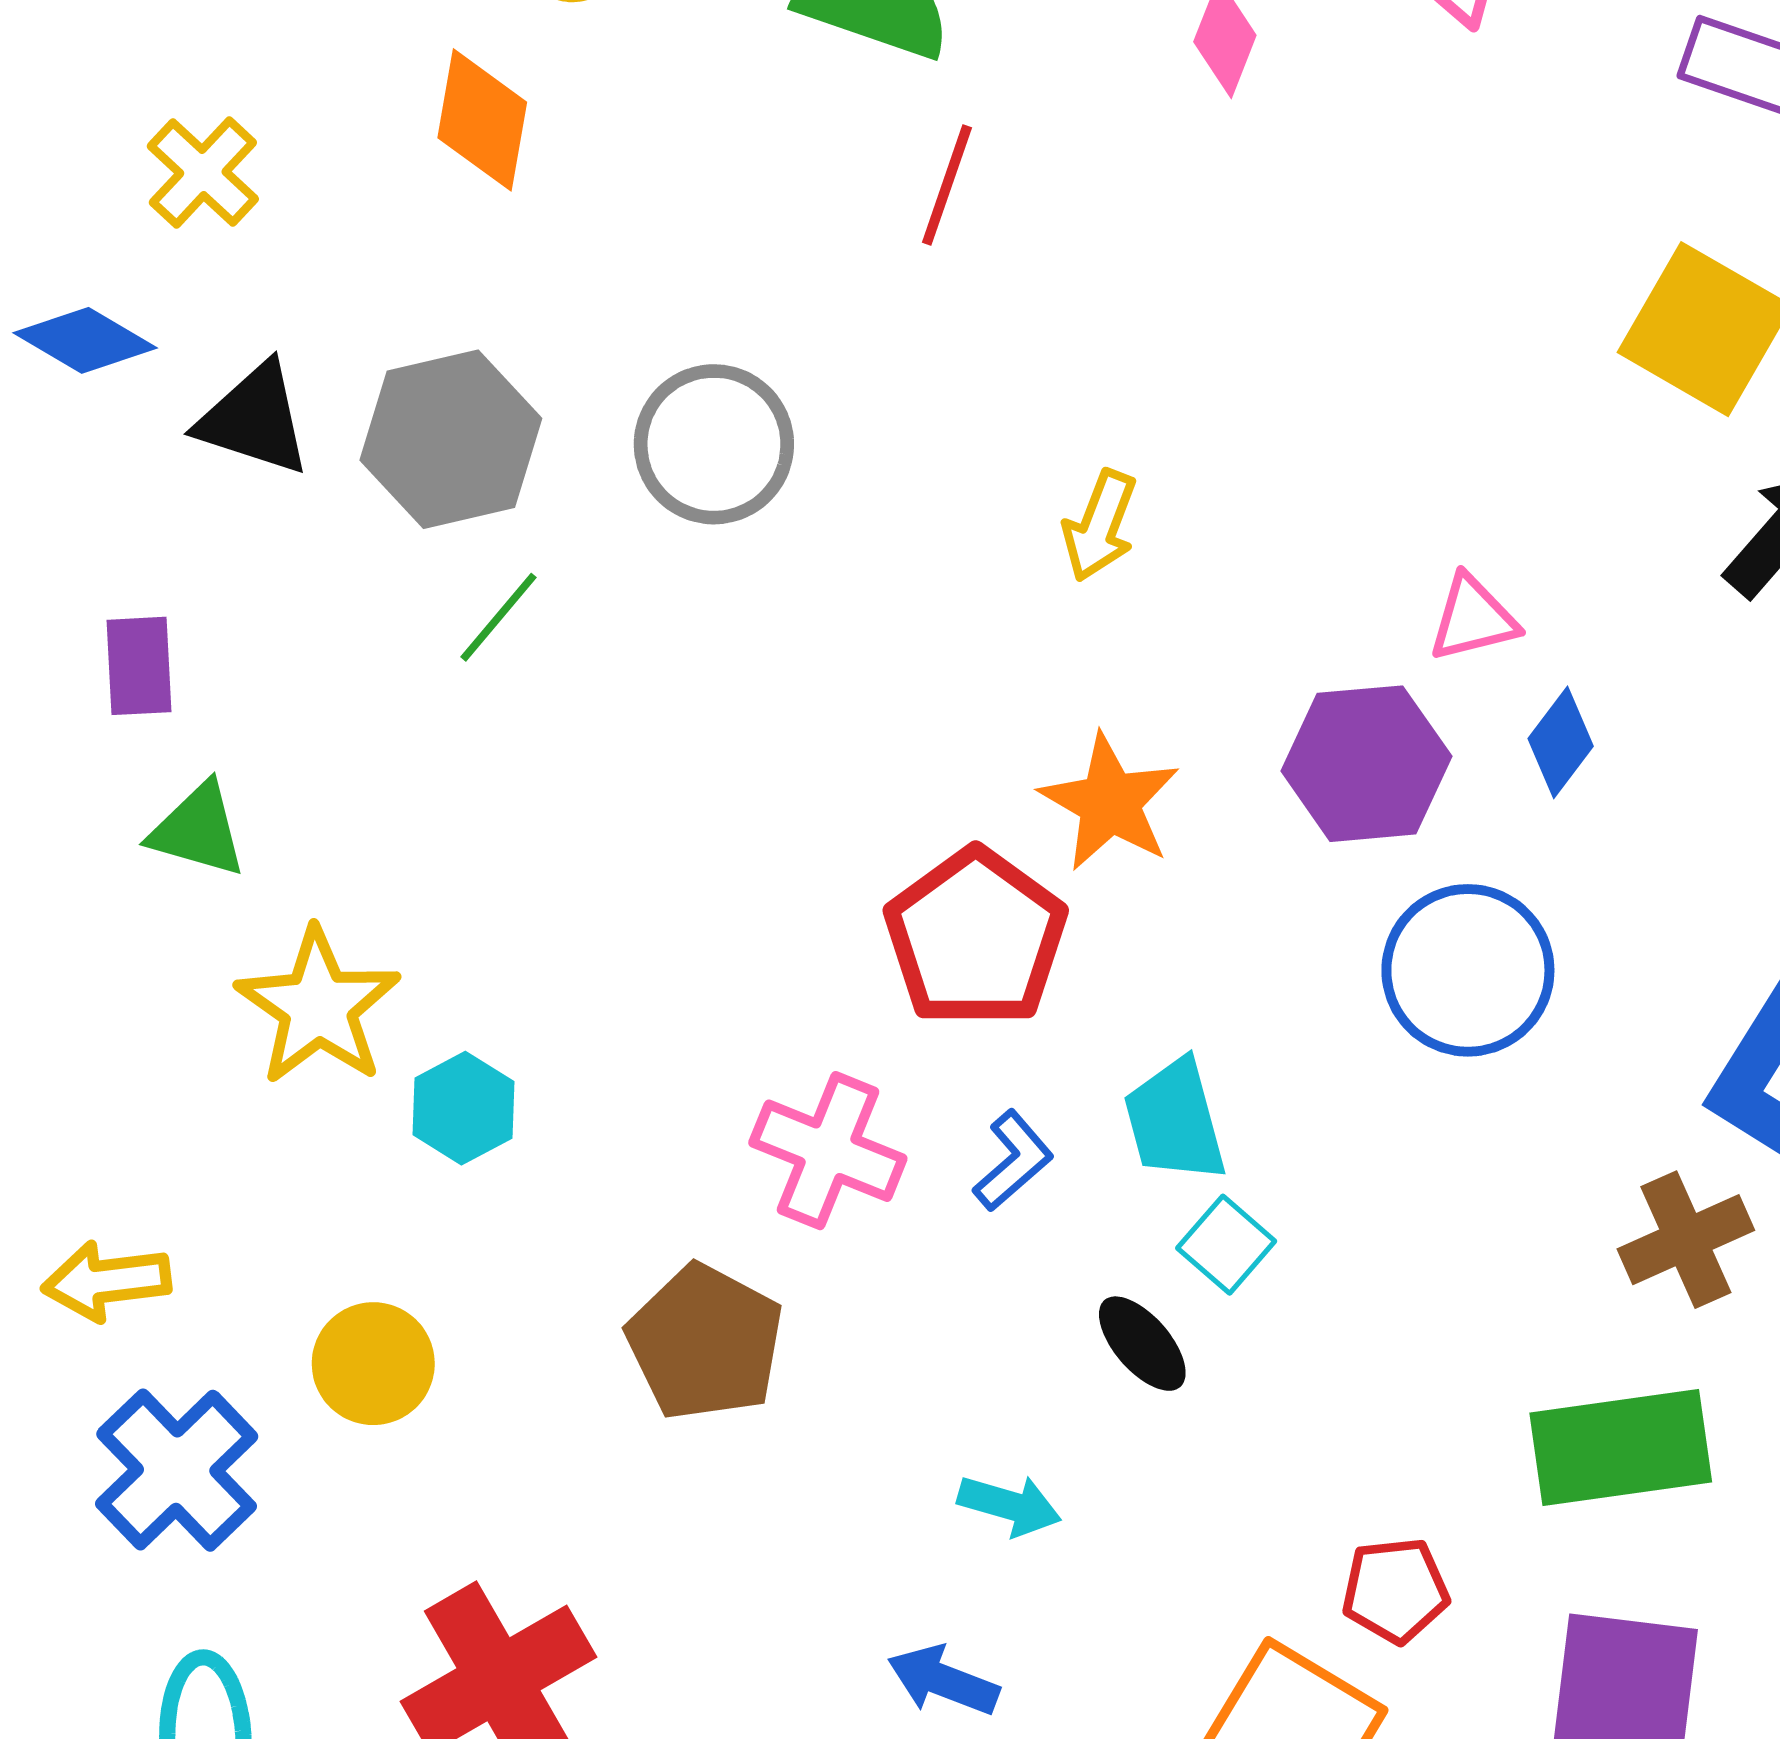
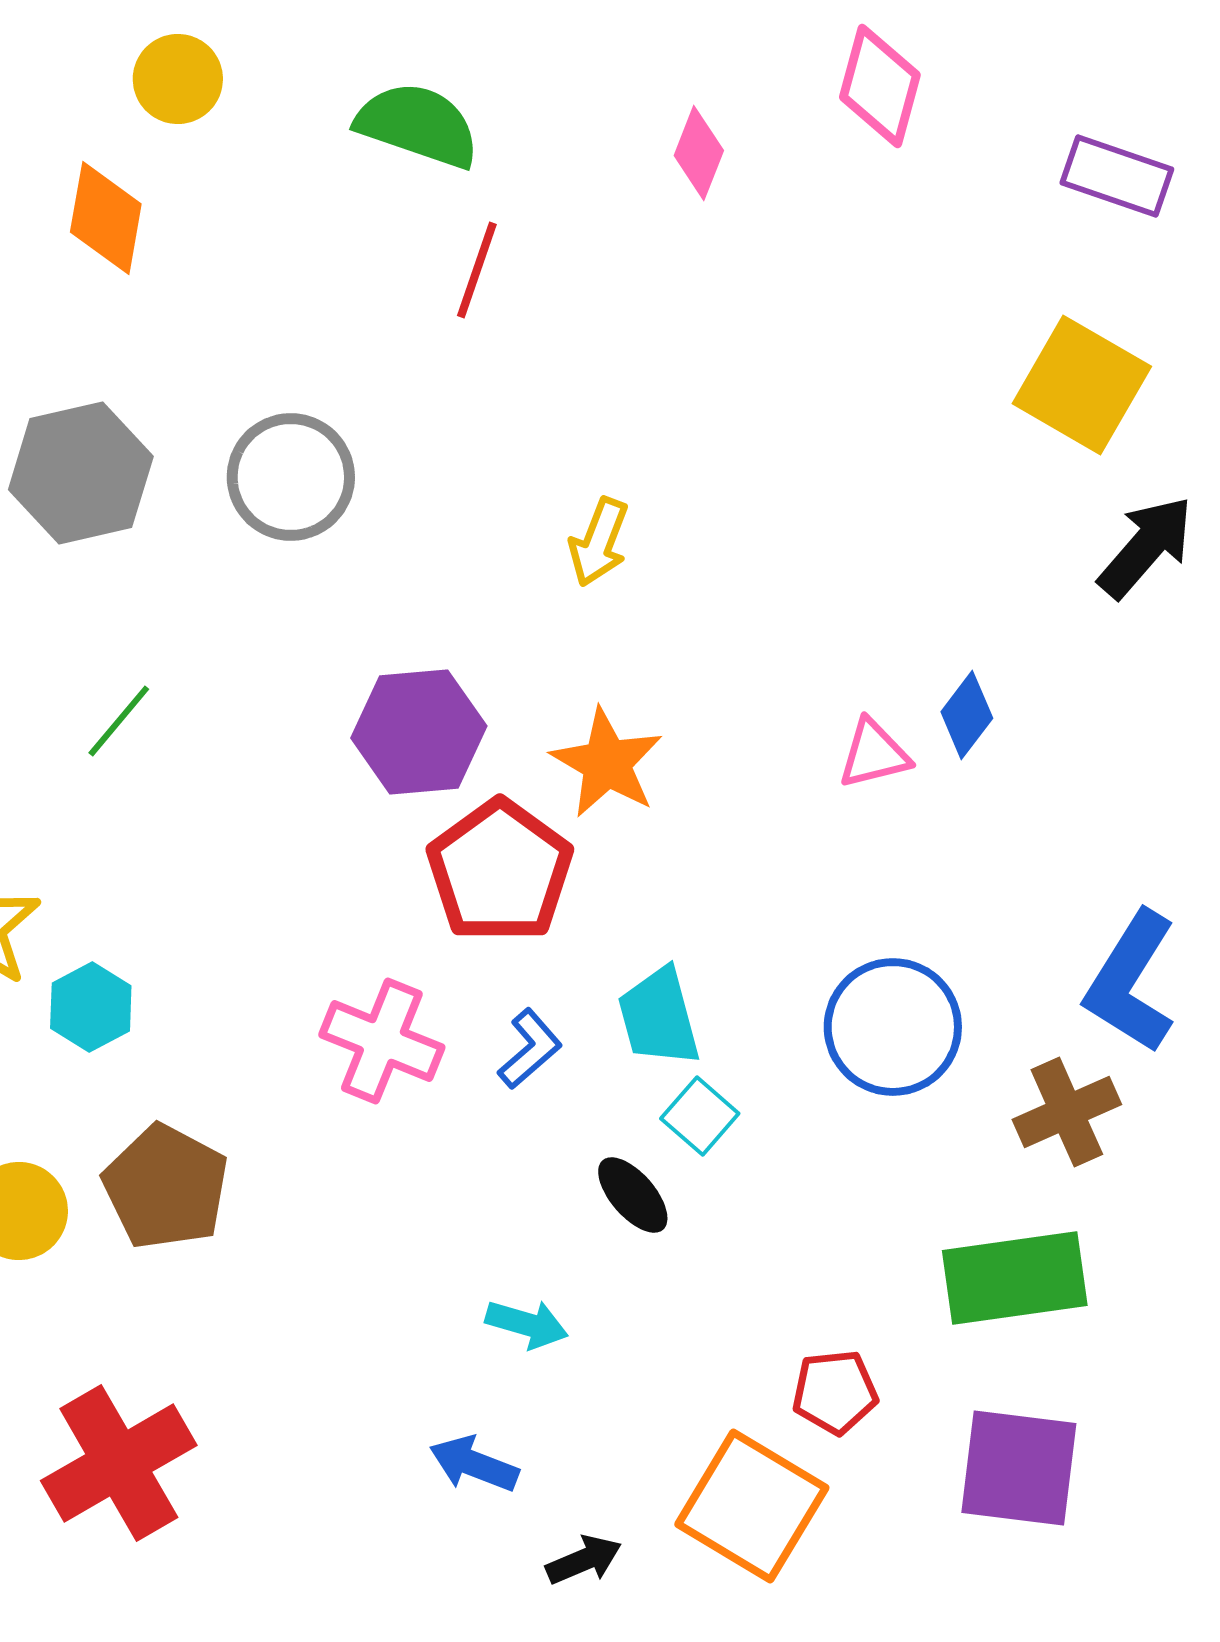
green line: (498, 617) -> (119, 721), moved
pink triangle: (1473, 618) -> (874, 754), moved
purple hexagon: (1366, 764) -> (419, 732), moved
blue circle: (1468, 970) -> (893, 1027), moved
brown pentagon: (705, 1342) -> (166, 1187), moved

